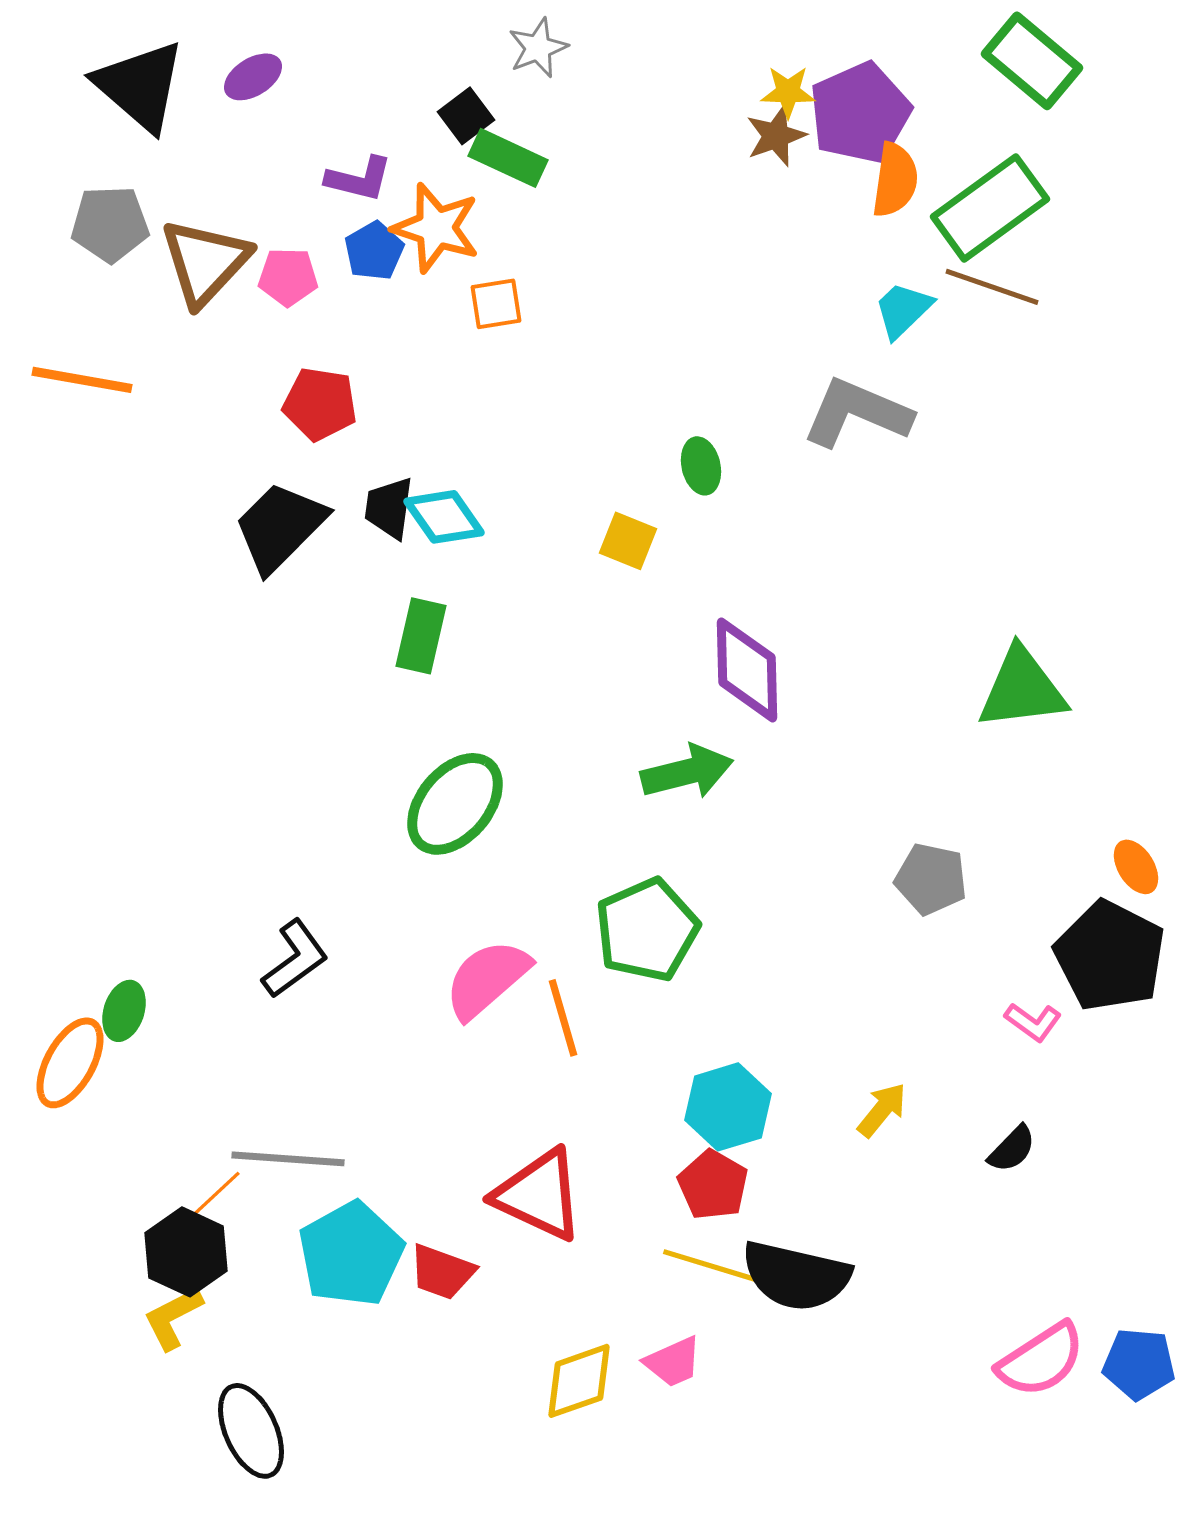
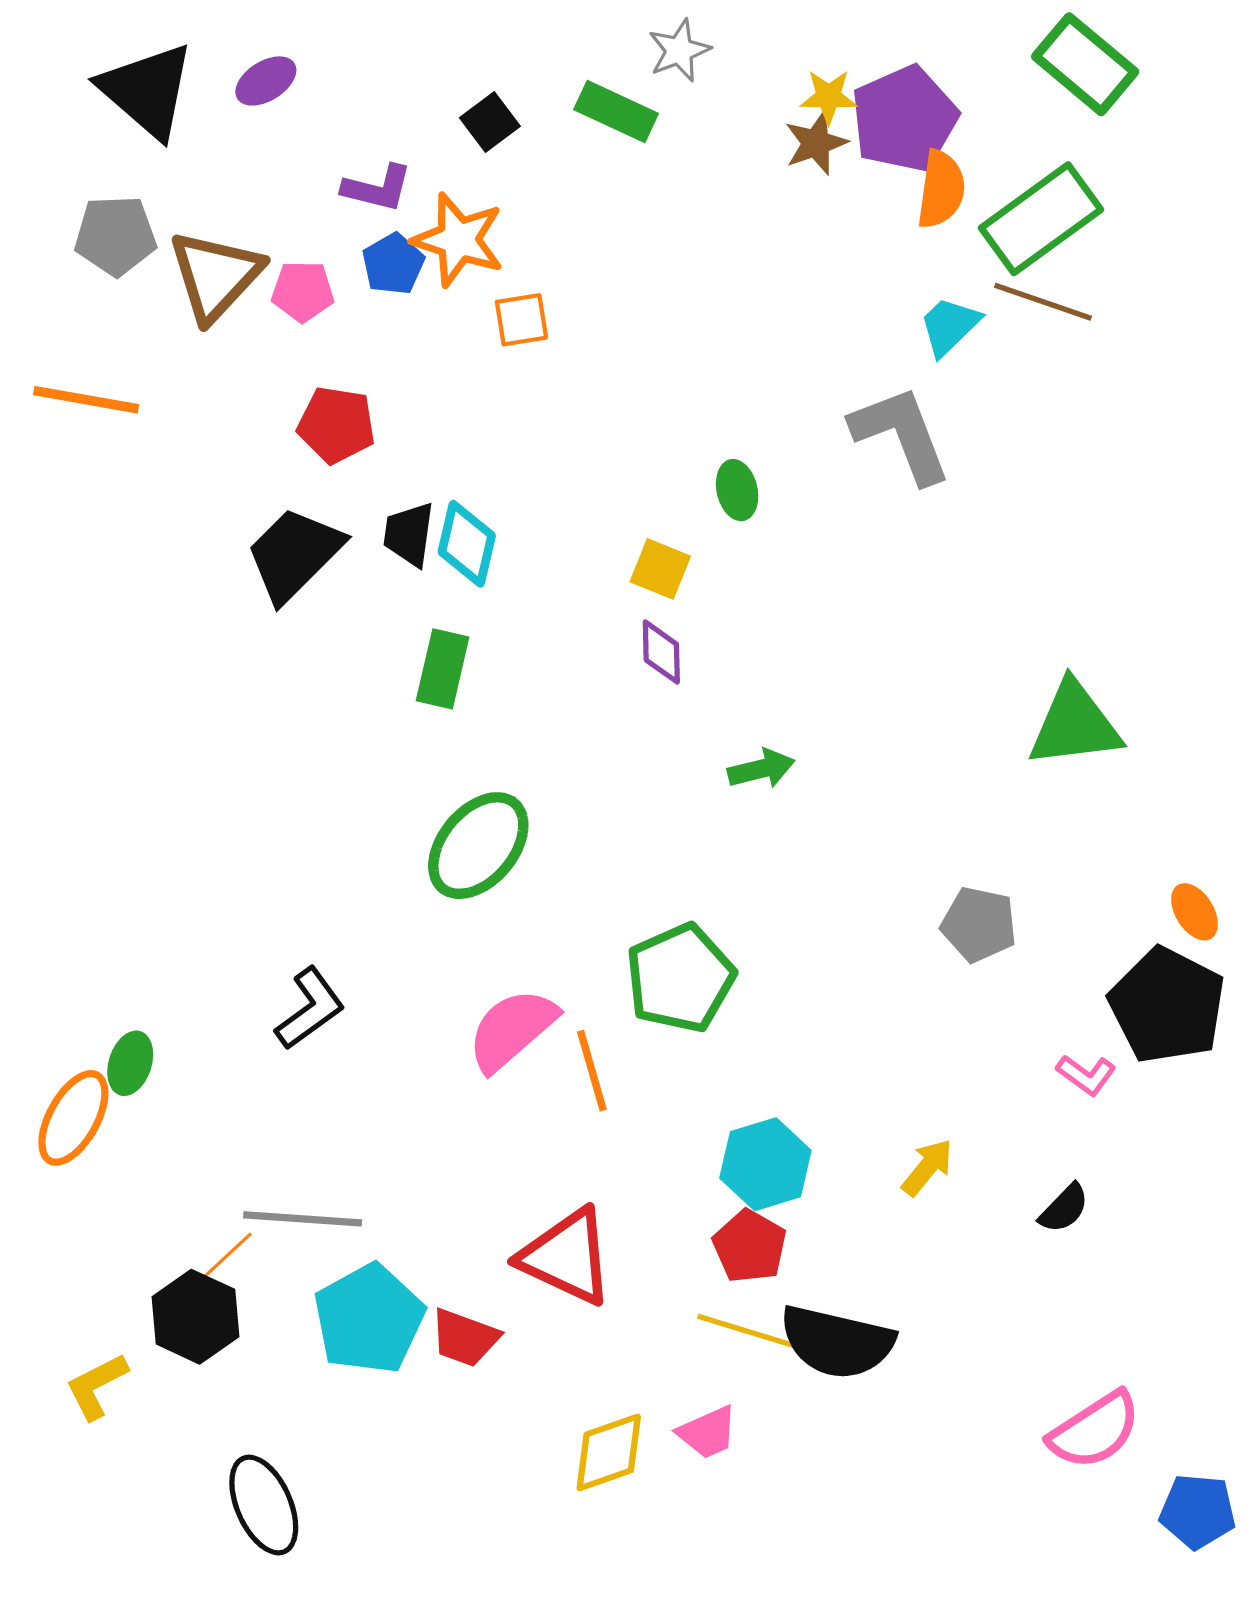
gray star: (538, 48) -> (679, 50), moved
green rectangle: (508, 158) -> (616, 111), moved
gray L-shape: (857, 413) -> (901, 434), turned 46
cyan diamond: (444, 517) -> (467, 544), turned 48
purple diamond: (747, 670) -> (661, 652), moved, size x0.6
green arrow: (687, 772) -> (761, 769), moved, size x0.7
yellow L-shape: (173, 1318) -> (97, 1386), moved
blue pentagon: (1139, 1364) -> (1198, 1511), moved

